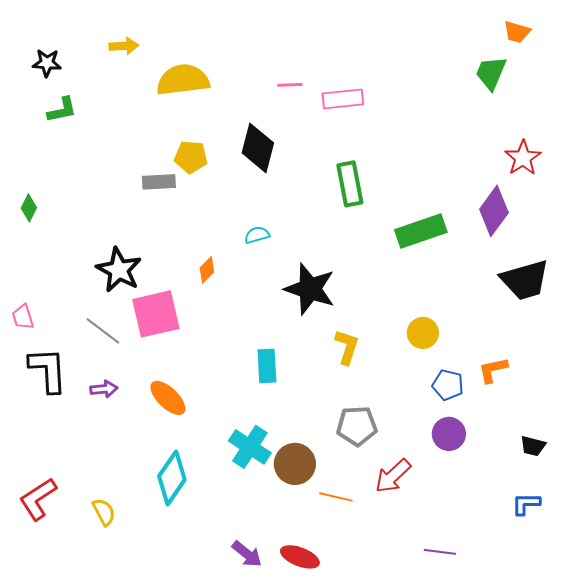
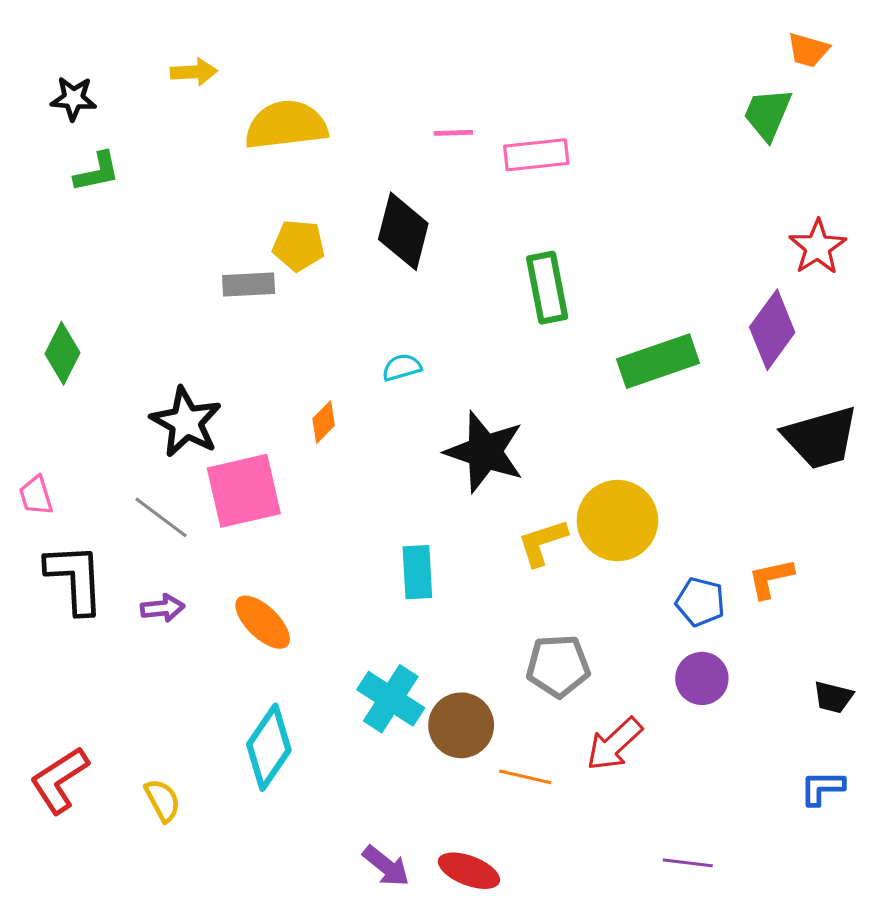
green diamond: (29, 208) -> (63, 353), moved, size x1.4
yellow circle: (423, 333) -> (617, 521), moved, size x1.6
yellow L-shape: (347, 347) -> (542, 542), turned -126

